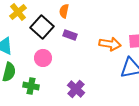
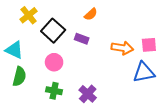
orange semicircle: (64, 11) -> (91, 14), moved, turned -144
green cross: (31, 86) -> (54, 91), moved

